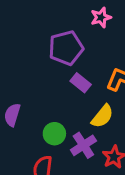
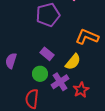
purple rectangle: (81, 83) -> (47, 54), moved

